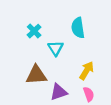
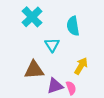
cyan cross: (34, 31) -> (32, 17), moved, size x1.5
pink semicircle: (89, 94) -> (71, 88), moved

